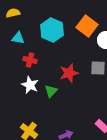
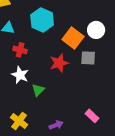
orange square: (87, 26) -> (73, 38), moved
green triangle: (51, 91) -> (38, 90), moved

